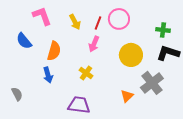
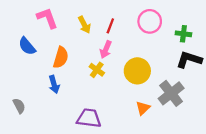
pink circle: (119, 19) -> (150, 21), moved
yellow circle: (131, 55) -> (137, 71), moved
yellow cross: (86, 73) -> (97, 70), moved

